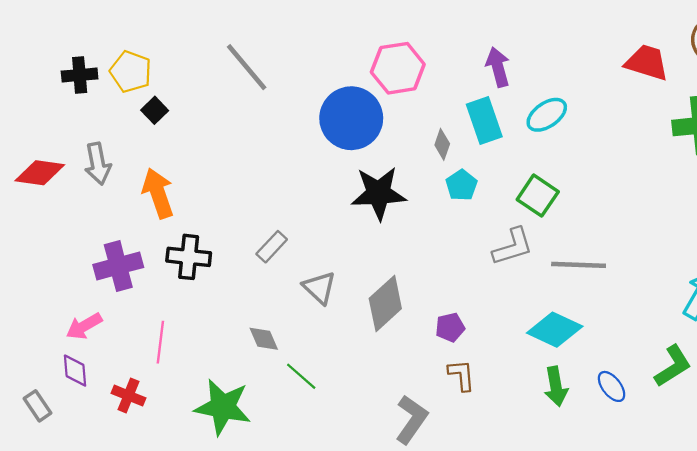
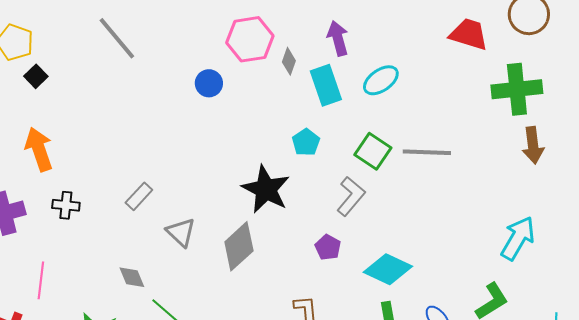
blue circle: (351, 118) -> (209, 83), size x0.5
gray diamond: (442, 144) -> (289, 61), moved
black star: (379, 193) -> (266, 189), moved, turned 30
gray L-shape: (513, 247) -> (351, 196), turned -33
black cross: (189, 257) -> (66, 205), size x0.7
gray line: (579, 265) -> (427, 152), moved
purple pentagon: (450, 327) -> (328, 247), moved, turned -30

